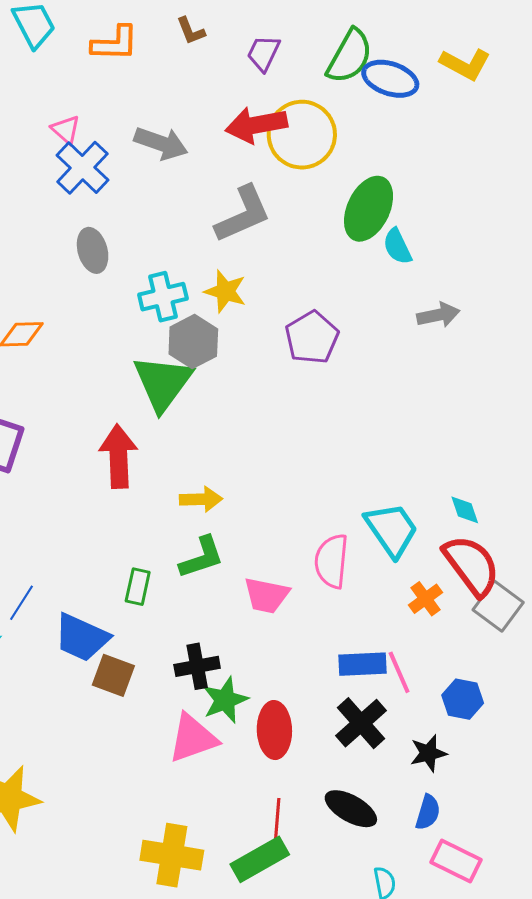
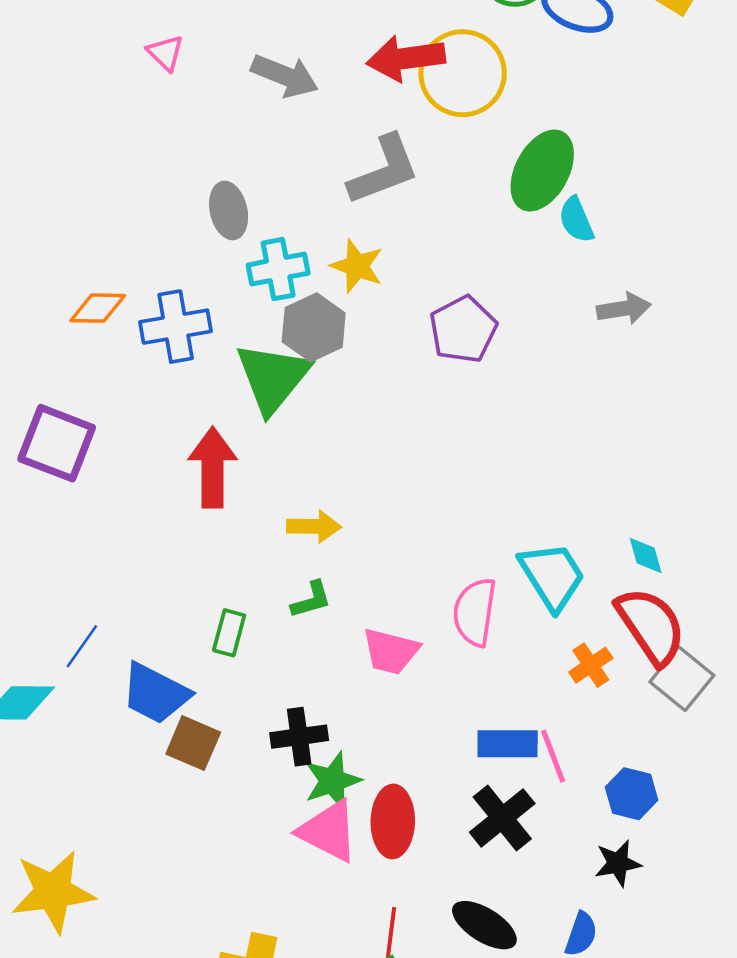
blue cross: (82, 168) -> (176, 327), moved, turned 34
gray ellipse: (93, 250) -> (229, 210), moved
green L-shape: (202, 557) -> (311, 600), size x0.7
pink triangle: (193, 738) -> (328, 831), moved, turned 44
black star: (428, 753) -> (618, 863), moved

